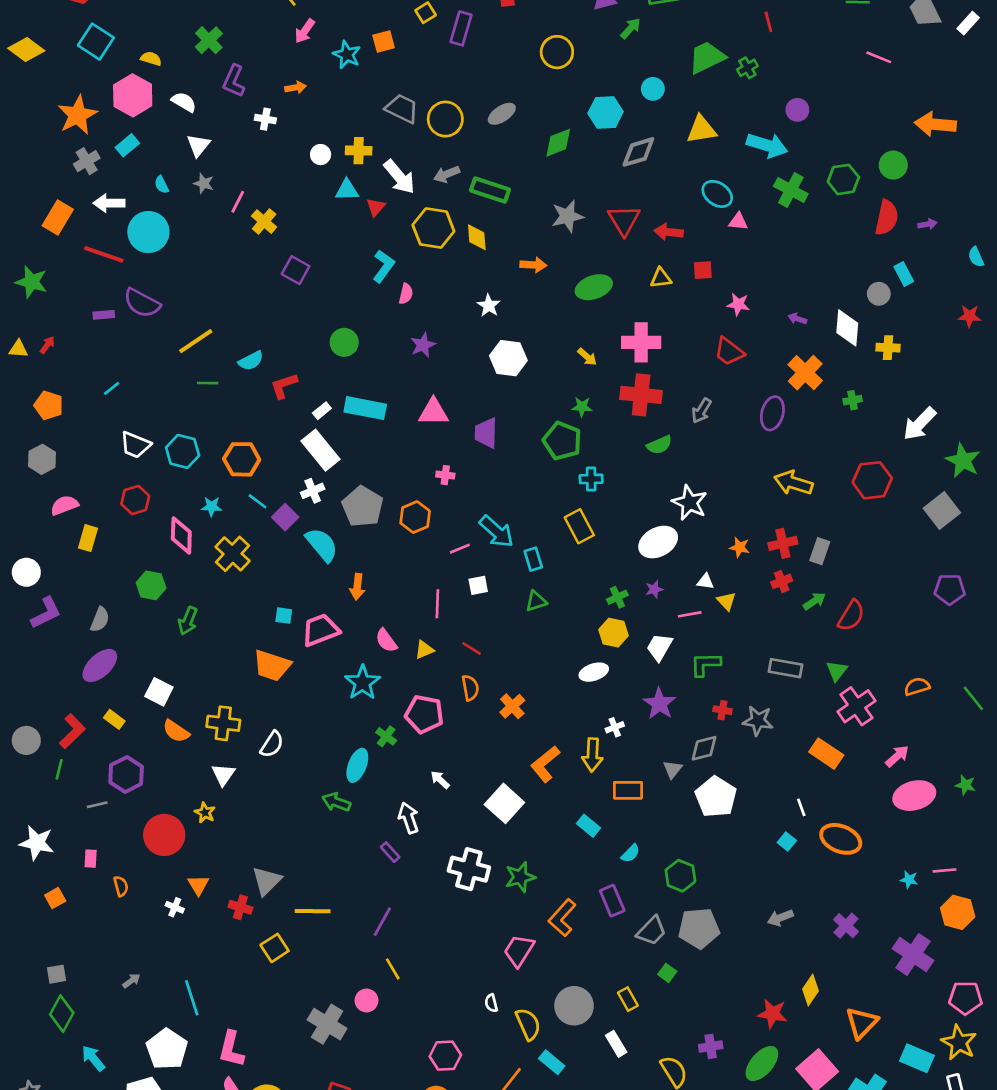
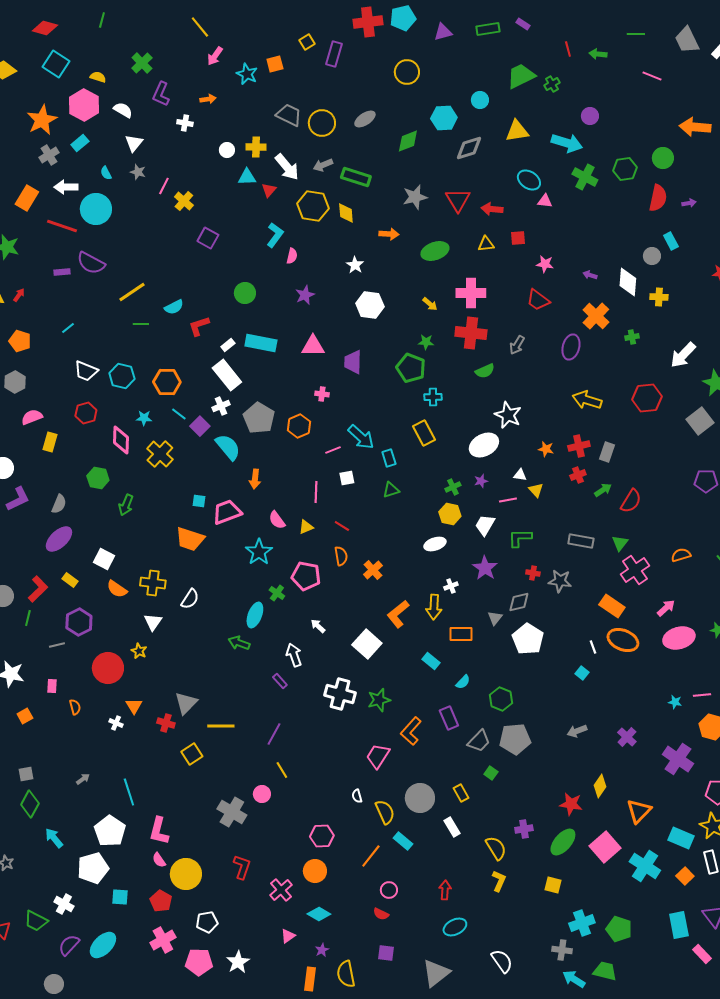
green arrow: (631, 28) -> (598, 54), moved, turned -126
orange ellipse: (841, 839) -> (623, 640), moved

